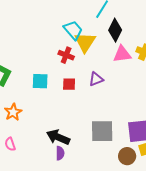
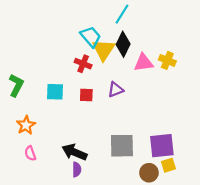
black diamond: (115, 30) -> (123, 44), moved
pink semicircle: (10, 144) -> (30, 153), moved

